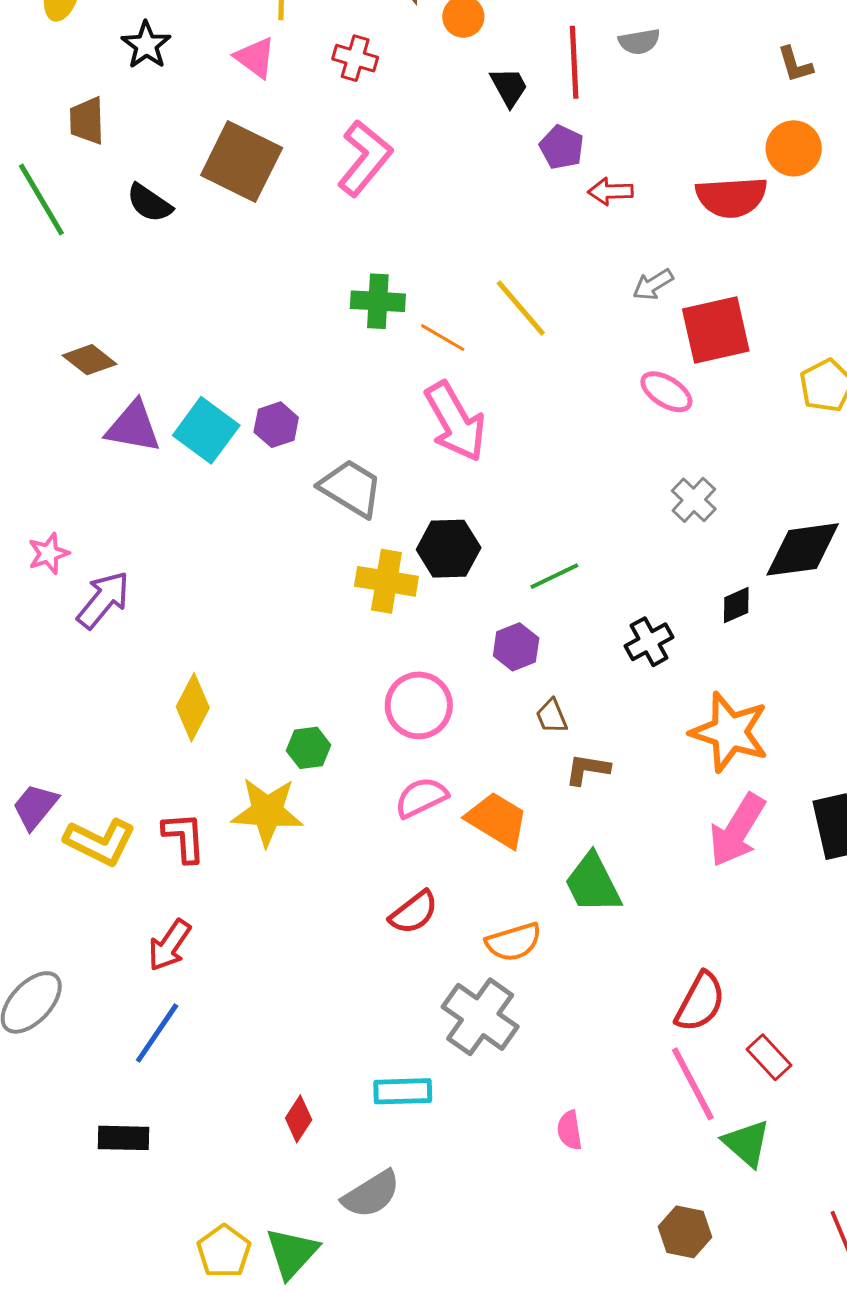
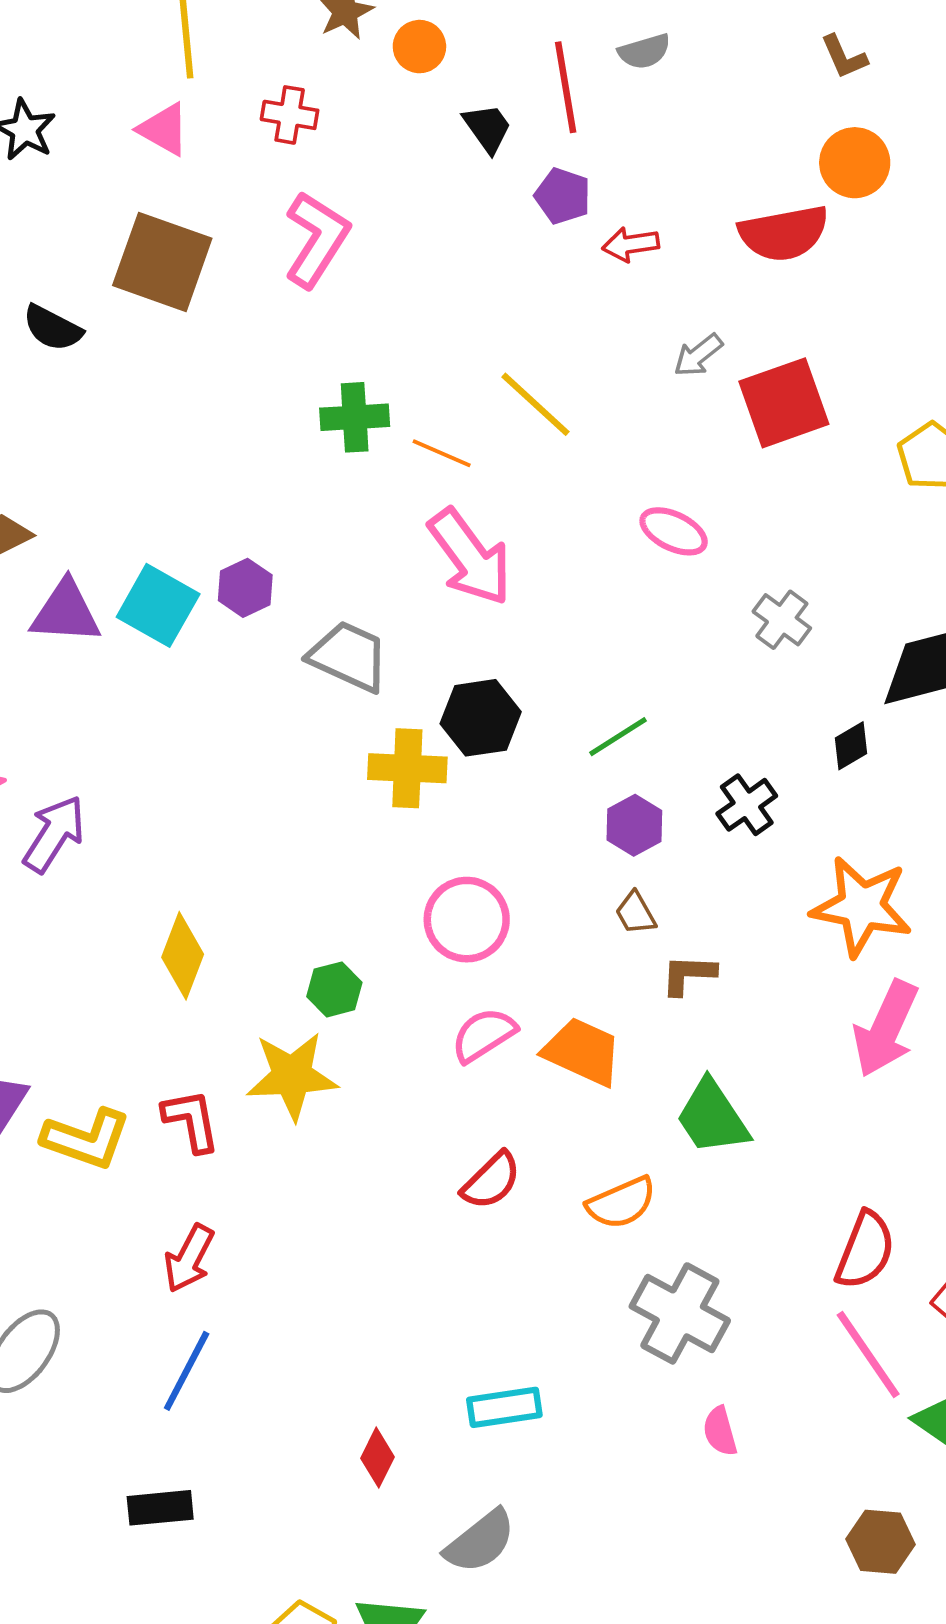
pink ellipse: (666, 392) -> (674, 531), moved
purple hexagon: (516, 647) -> (634, 825), moved
gray cross: (480, 1017) -> (680, 1313), moved

